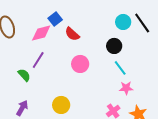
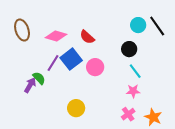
blue square: (55, 19) -> (71, 59), moved, size x1.5
pink diamond: (41, 33) -> (56, 36), turned 30
pink star: (126, 88) -> (133, 91), moved
purple arrow: (22, 108) -> (30, 85), moved

